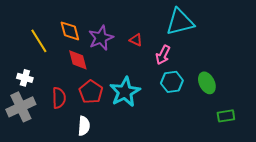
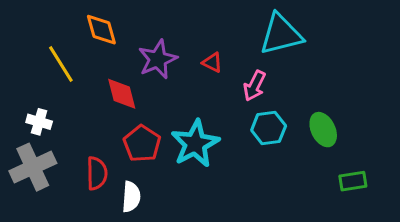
orange diamond: (70, 31) -> (101, 30), moved
red semicircle: (59, 98) -> (97, 173), moved

